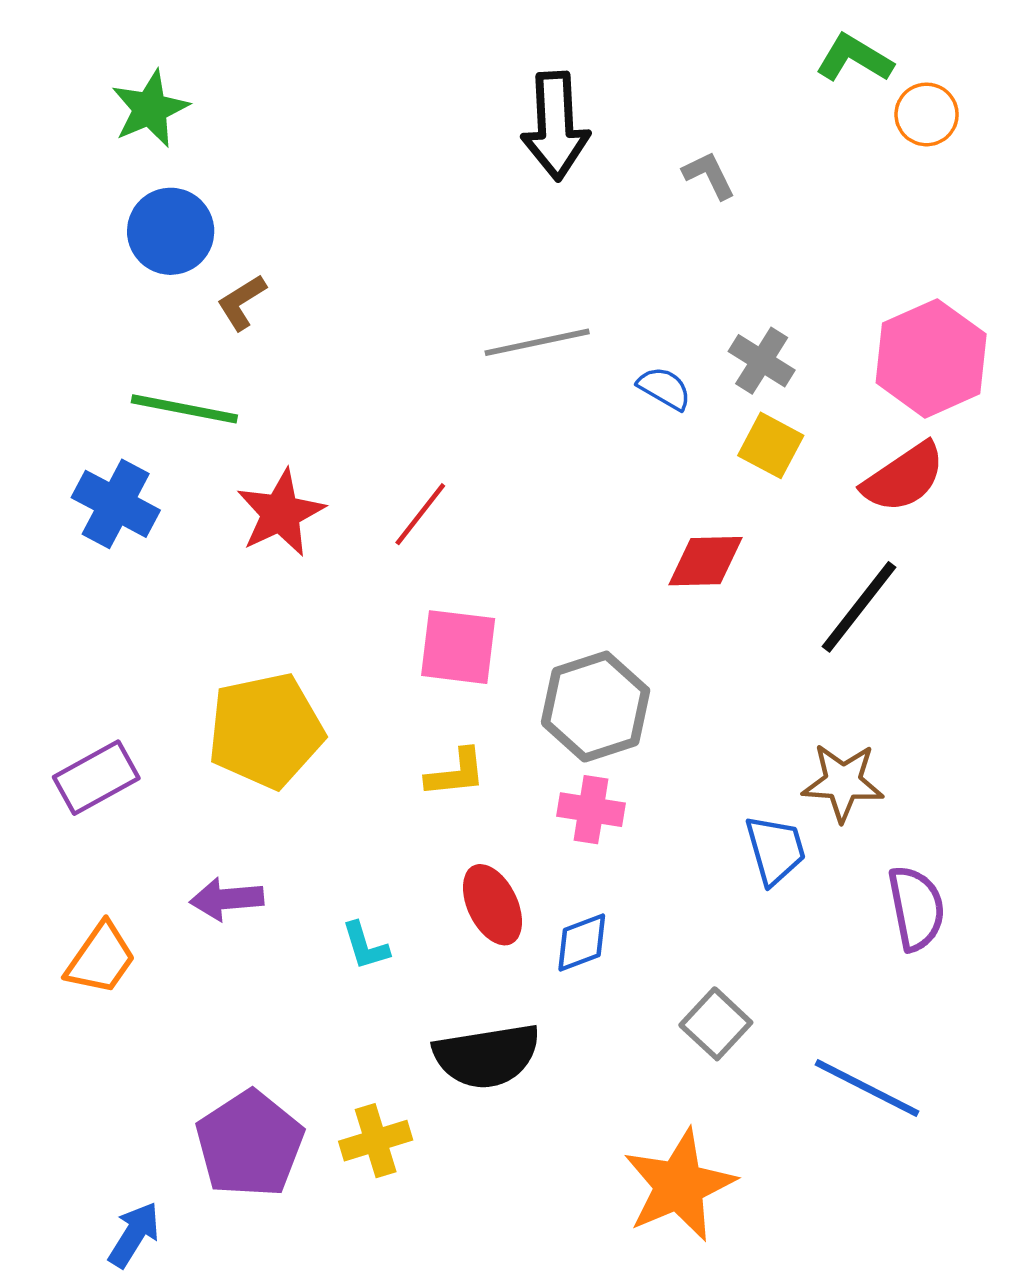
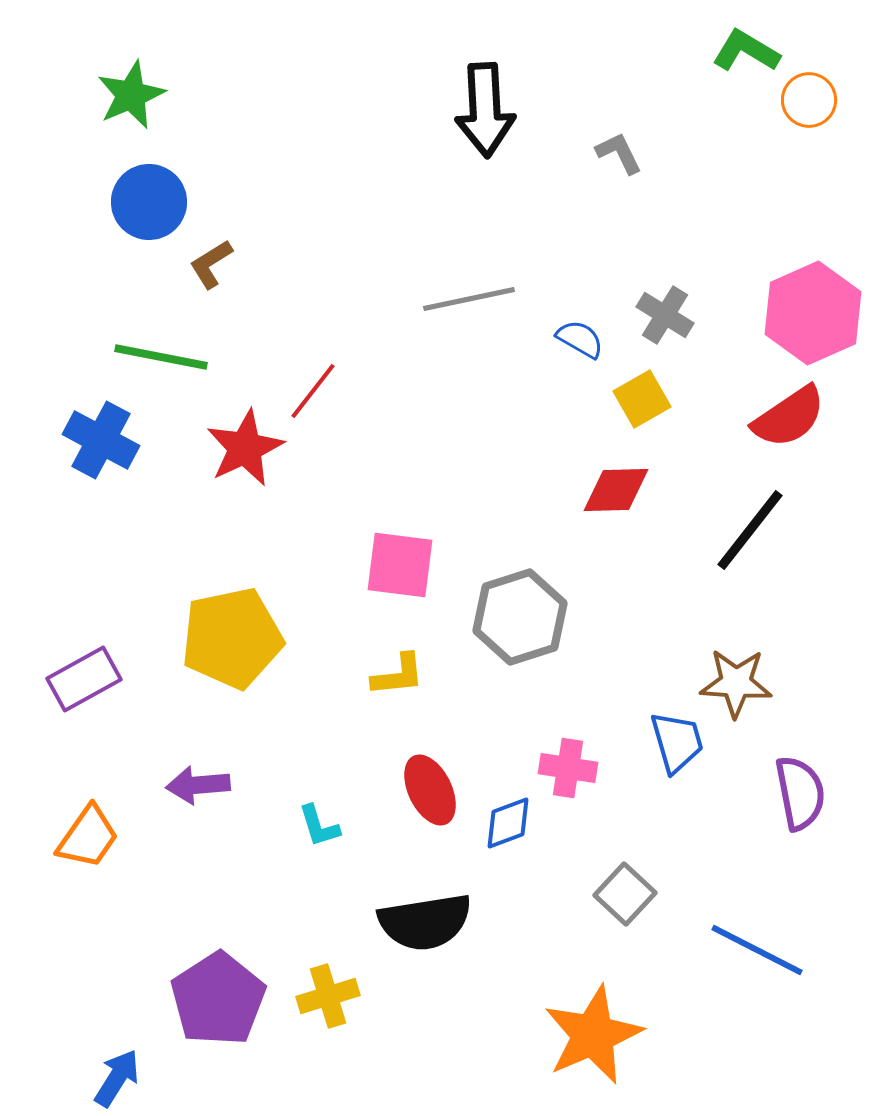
yellow square: (771, 445) -> (642, 399), moved, turned 32
red line: (420, 514) -> (313, 391), moved
pink cross: (591, 810) -> (568, 768), moved

